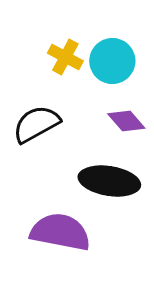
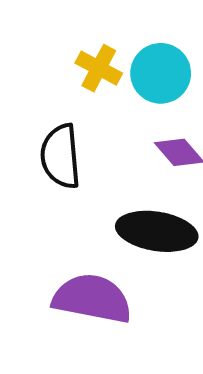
black semicircle: (36, 124) -> (61, 156), turned -66

